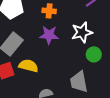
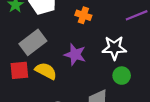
purple star: (49, 35) -> (75, 55), moved

